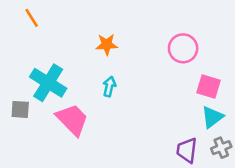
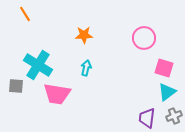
pink trapezoid: (72, 120) -> (57, 94), turned 144

